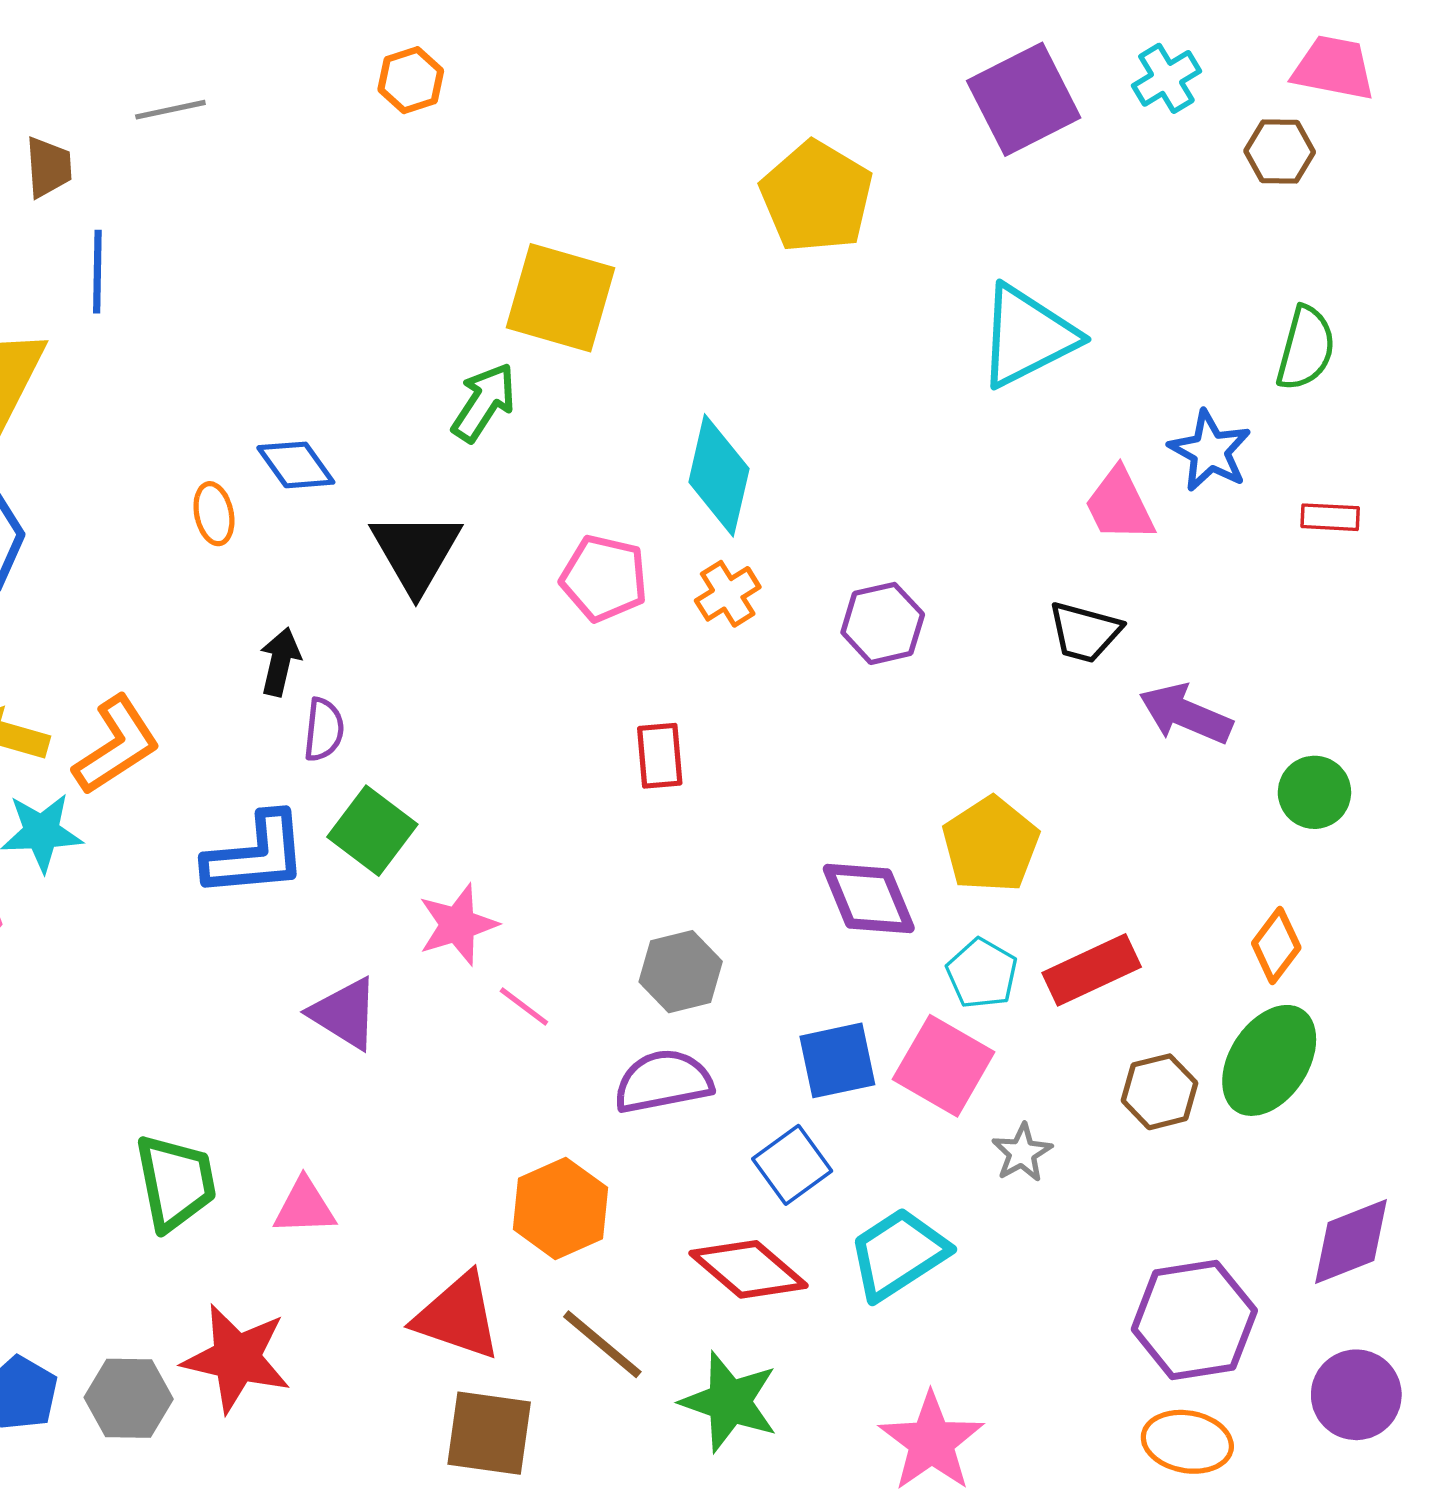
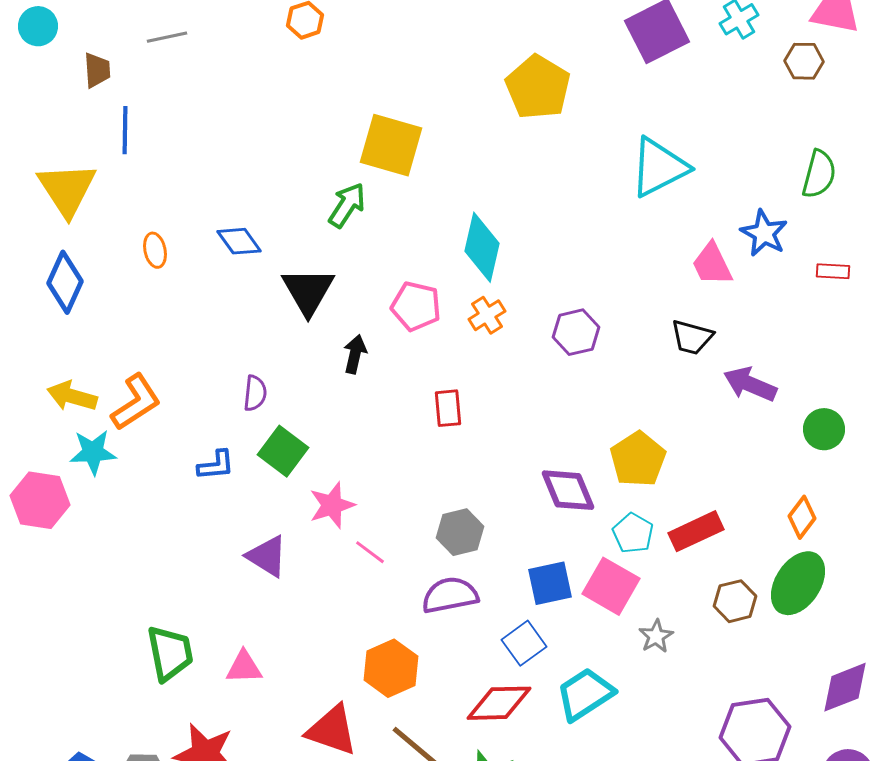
orange ellipse: (214, 514) -> (155, 250), moved
black arrow: (280, 662) -> (355, 354), moved
blue L-shape: (256, 855) -> (216, 465), size x0.6
red diamond: (749, 1269) -> (499, 703), turned -42

